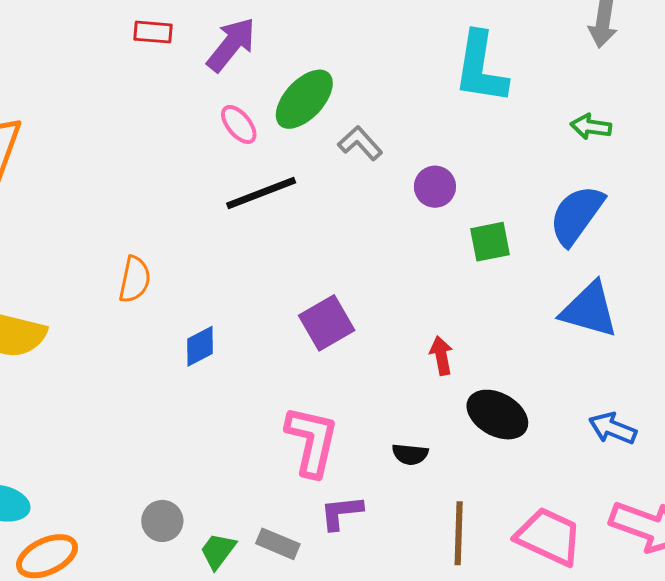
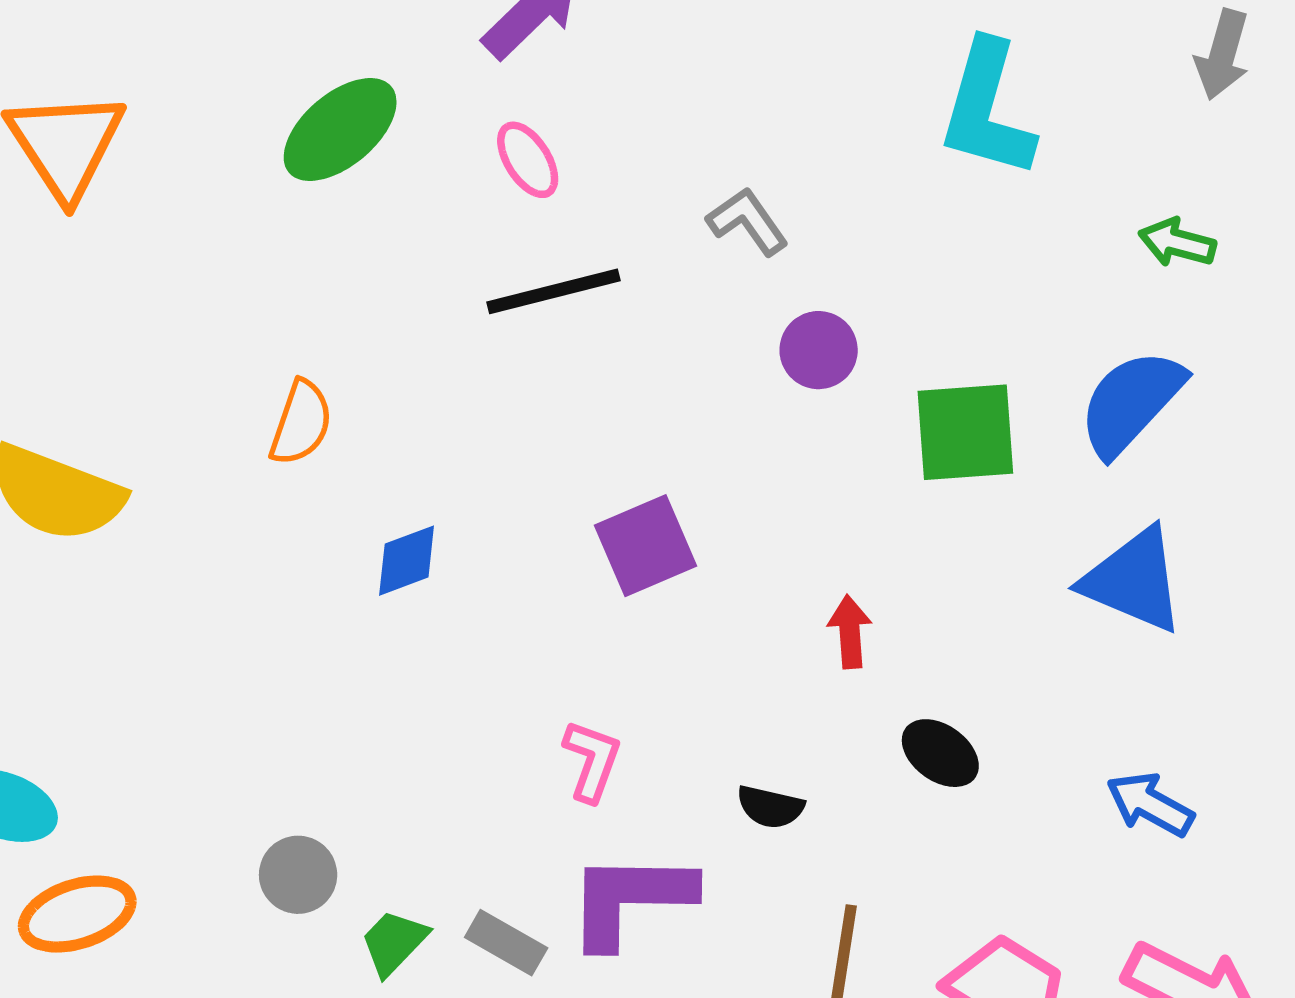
green ellipse: (304, 99) -> (340, 130), moved
purple circle: (435, 187) -> (819, 350), moved
green square: (490, 242) -> (965, 432), size x1.4
black ellipse: (497, 415) -> (940, 753), size x0.7
pink L-shape: (312, 441) -> (592, 761), size x0.6
purple L-shape: (341, 513) -> (630, 899), size x1.6

